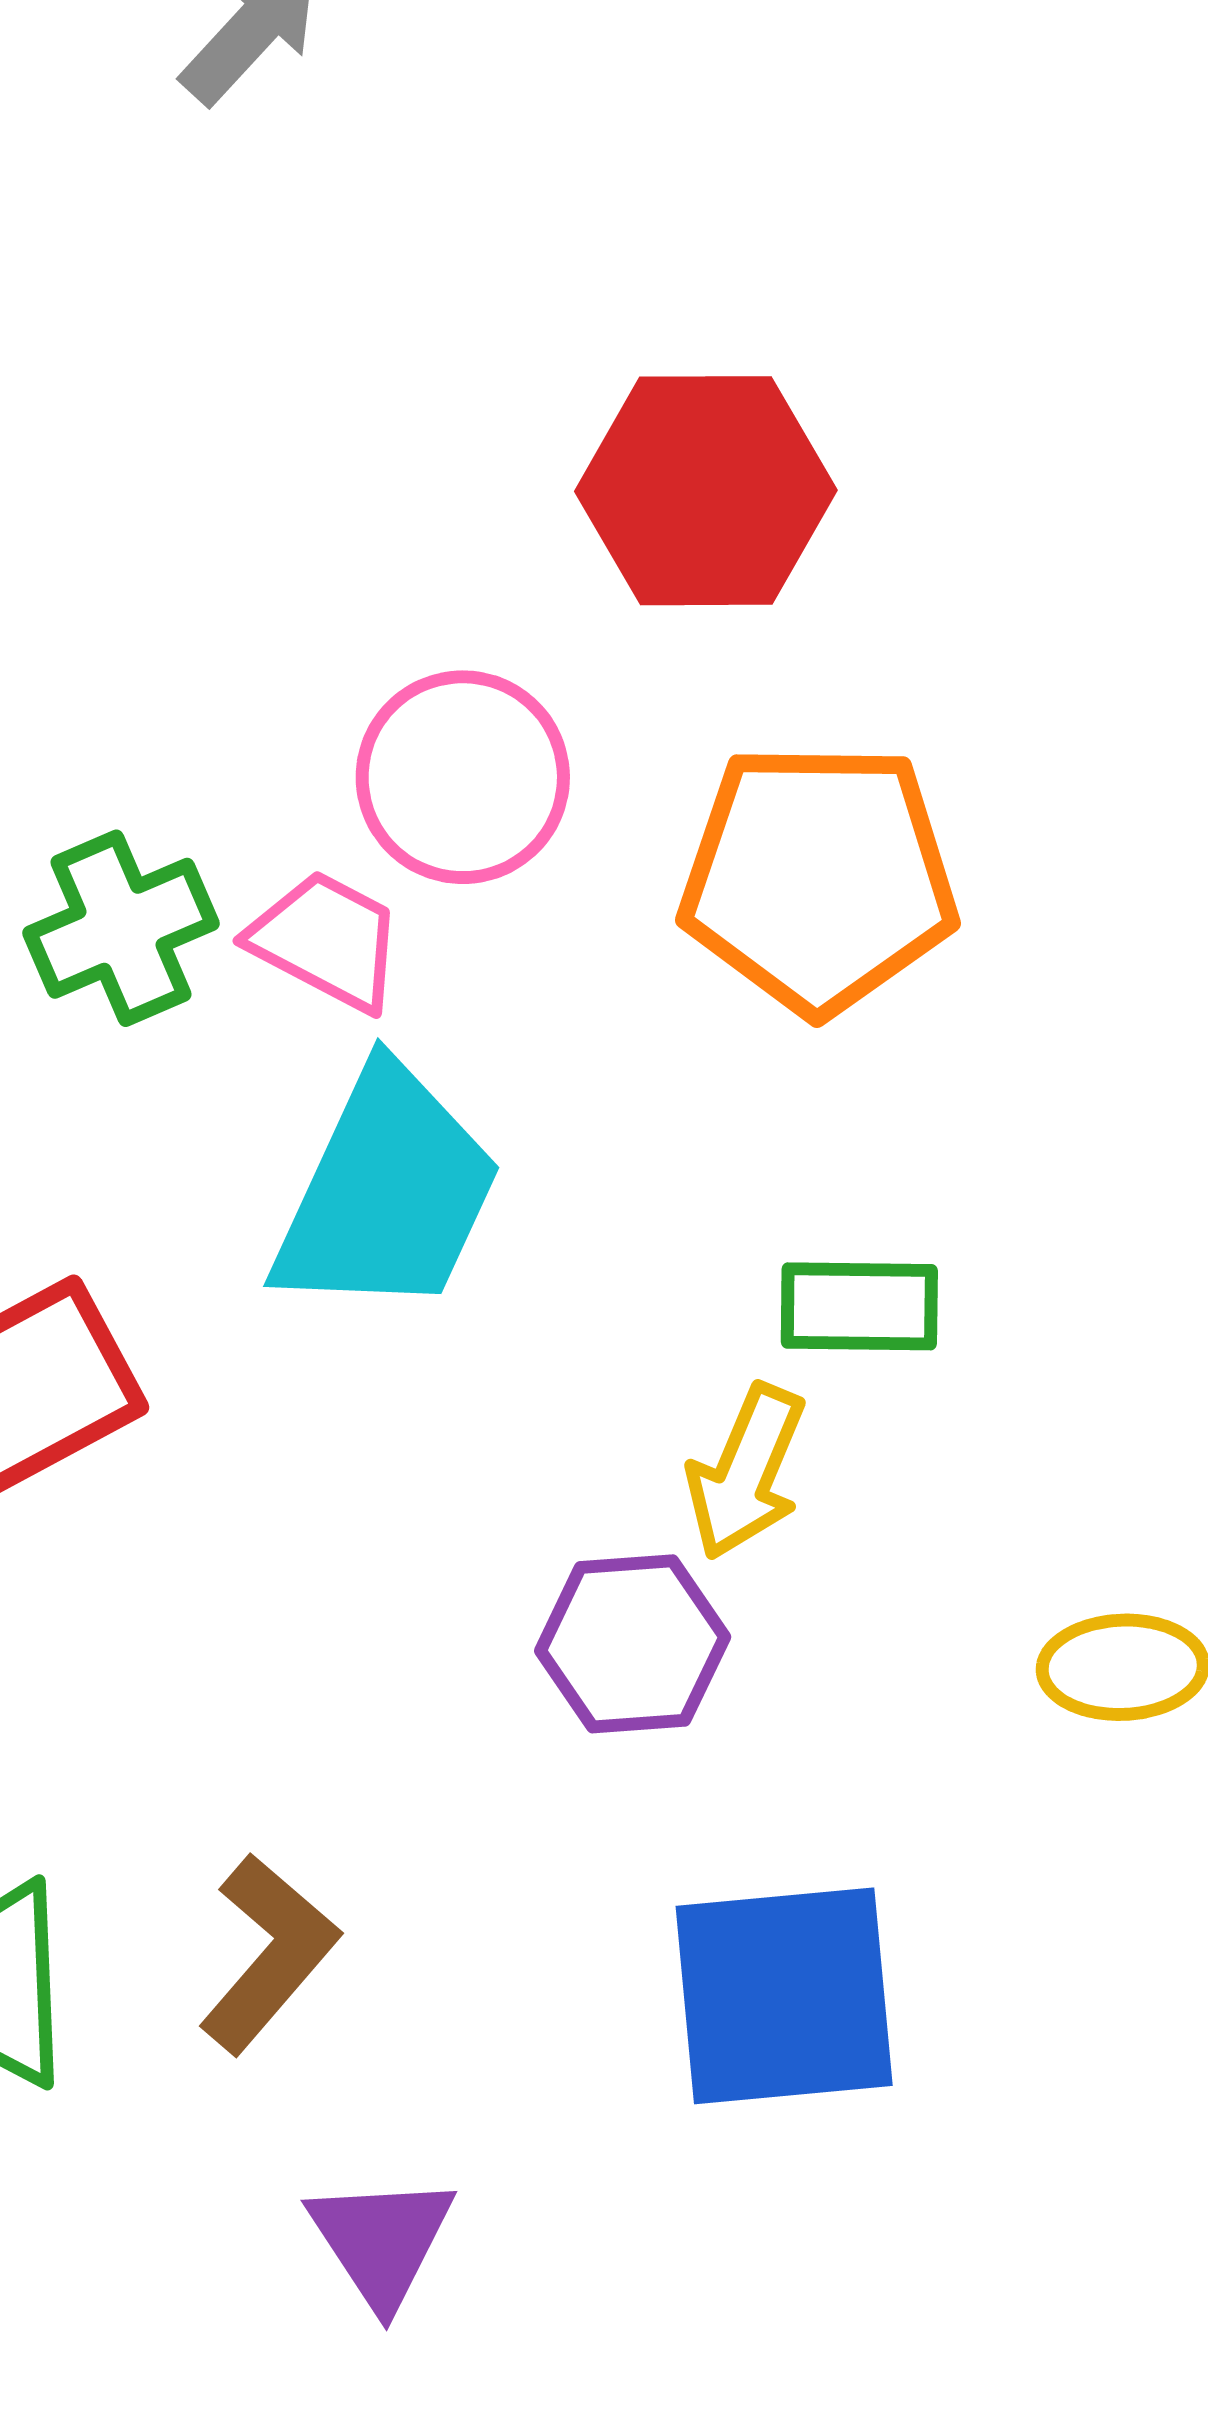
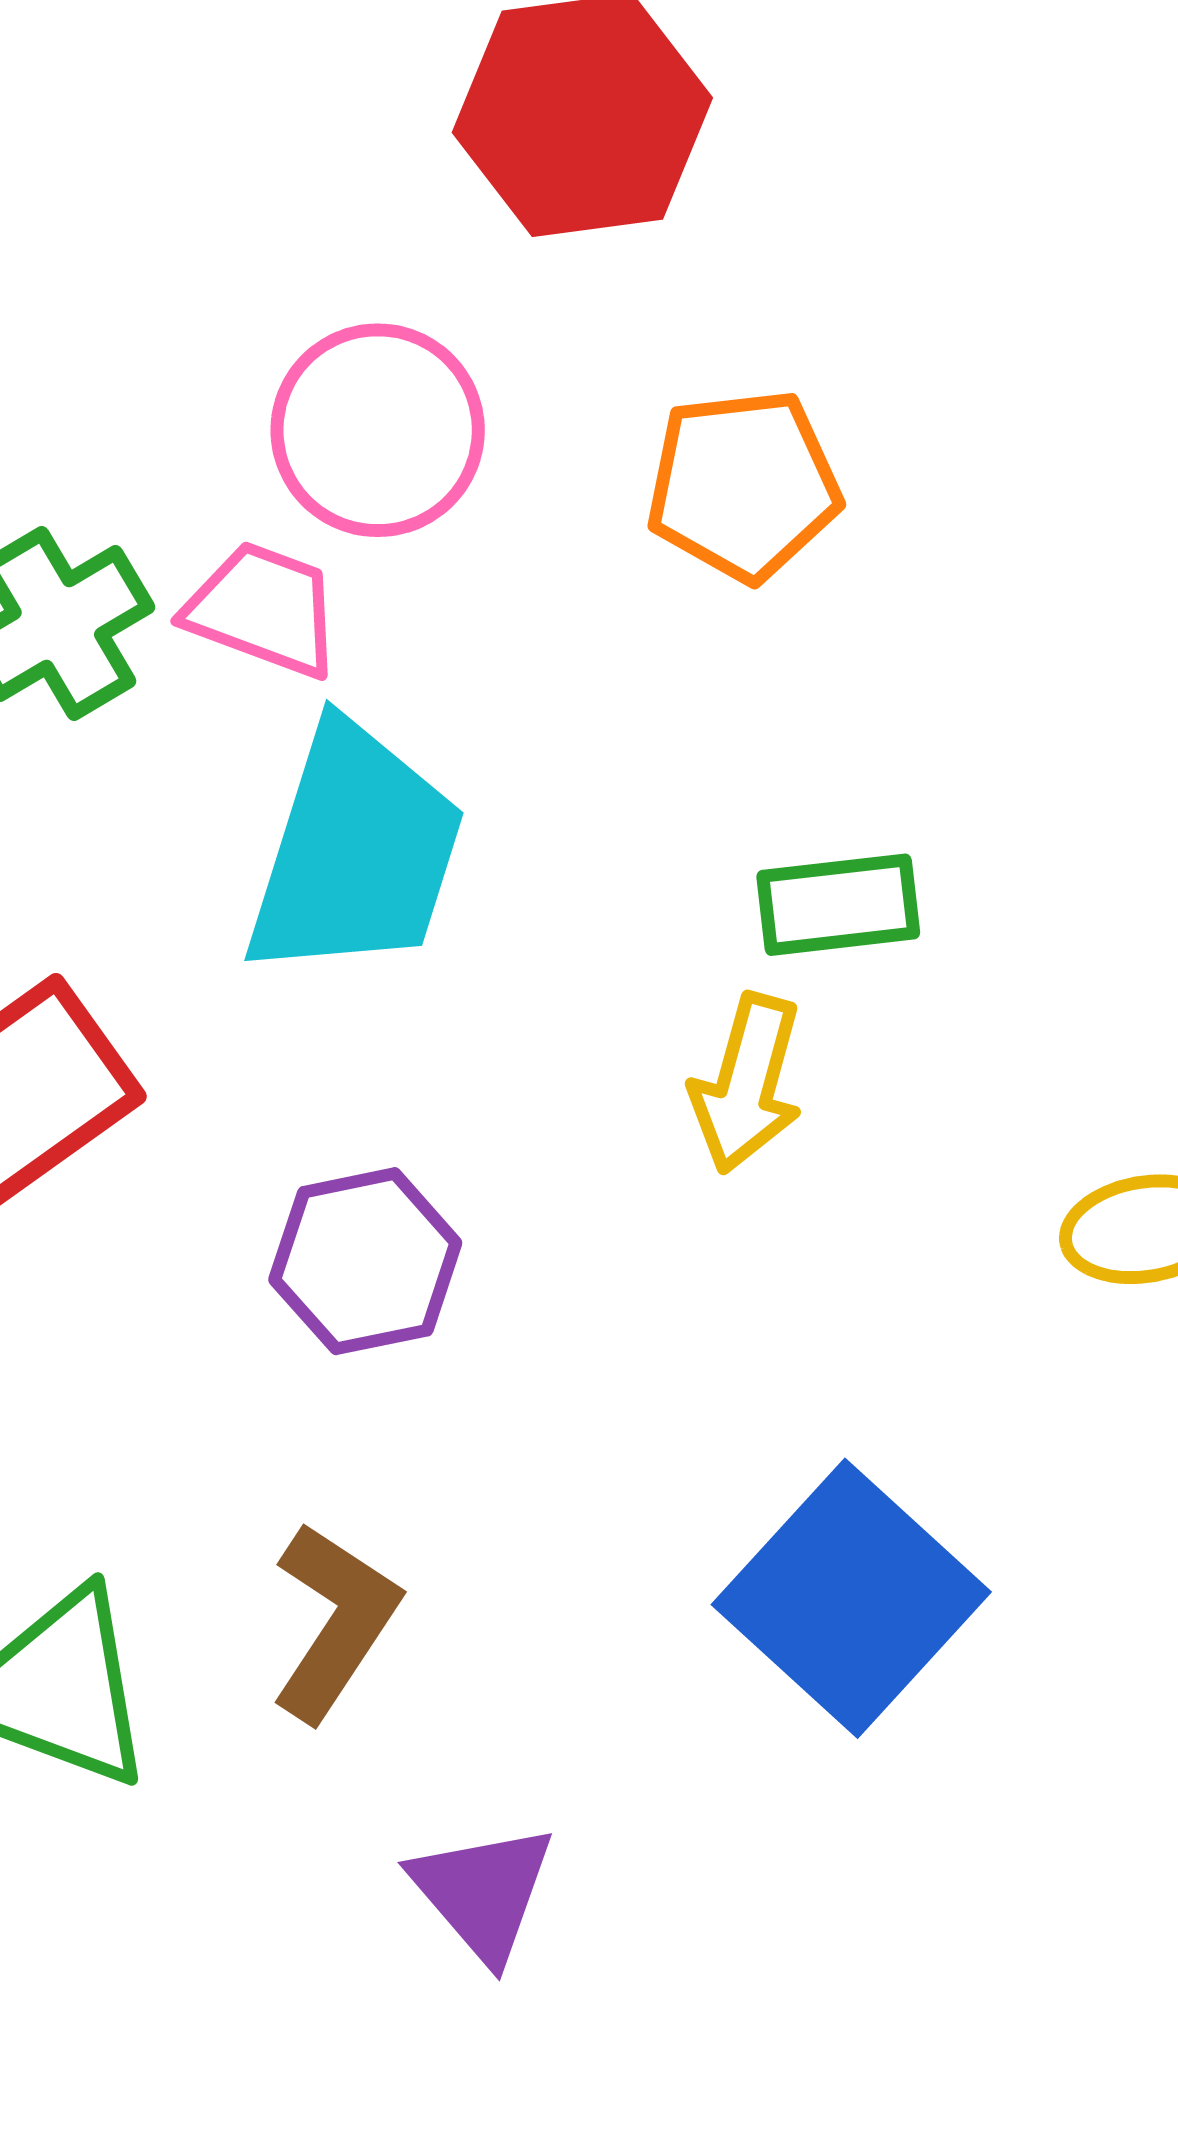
orange pentagon: (819, 878) -> (743, 485), size x0.7
purple hexagon: (633, 1644) -> (365, 1261), moved
blue square: (784, 1996) -> (851, 1598), turned -35

